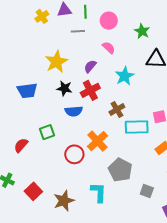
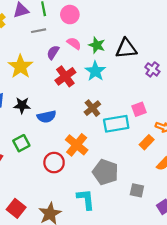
green star: (142, 31) -> (97, 45), moved
purple semicircle: (90, 66) -> (53, 52), moved
black star: (64, 88) -> (22, 105), moved
red cross: (90, 90) -> (65, 76), moved

